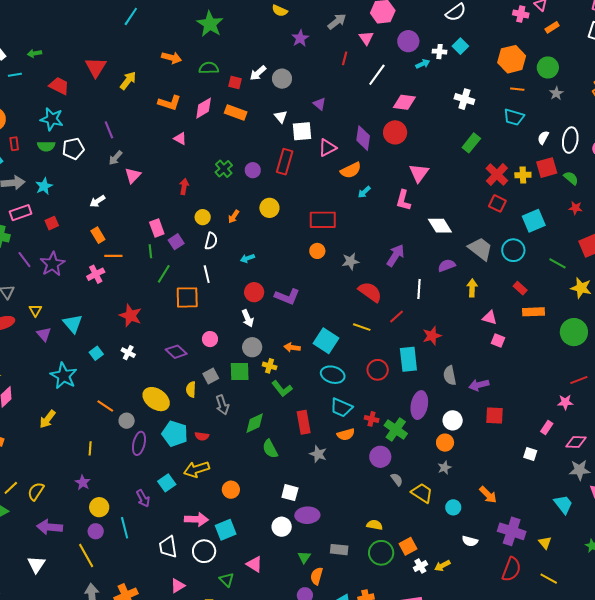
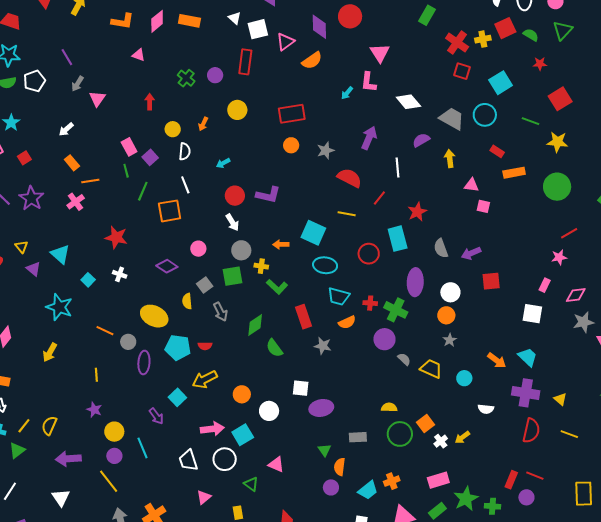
cyan arrow: (364, 192) -> (347, 93), moved
white square: (530, 454) -> (532, 314), size x1.5
cyan trapezoid: (563, 504) -> (528, 357), moved
white circle: (282, 527) -> (269, 411), moved

